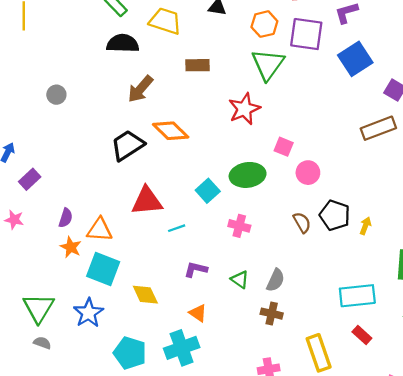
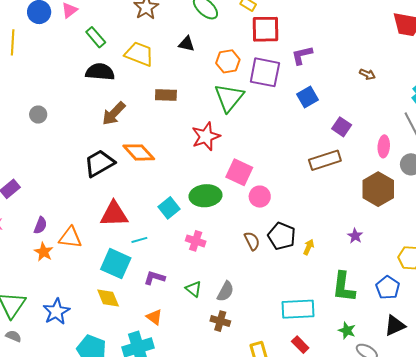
blue square: (355, 59) -> (308, 97), size x0.7
pink square: (284, 147) -> (239, 172), size x1.5
cyan square: (103, 269) -> (116, 264), moved

